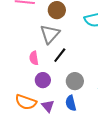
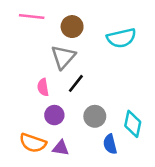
blue semicircle: (71, 103) -> (110, 144), moved
purple triangle: (48, 106) -> (61, 148), turned -40

